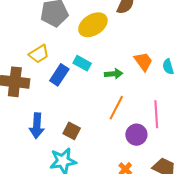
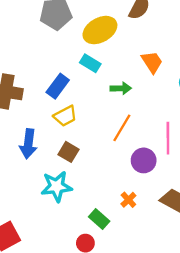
yellow trapezoid: (39, 54) -> (65, 116), moved
orange trapezoid: (143, 61) -> (152, 62), moved
cyan rectangle: (82, 63) -> (90, 63), moved

